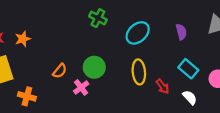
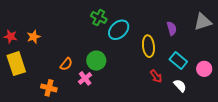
cyan ellipse: (138, 33) -> (119, 30), moved
yellow ellipse: (139, 72) -> (148, 46), moved
orange cross: (27, 96) -> (49, 88), moved

